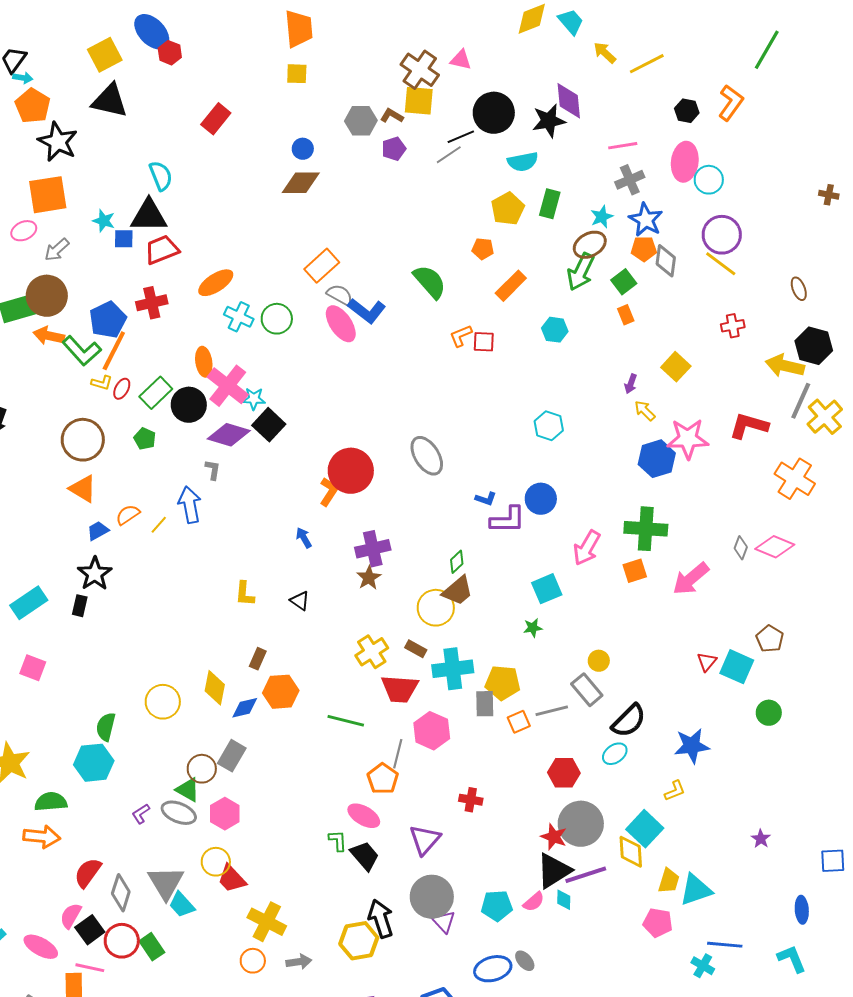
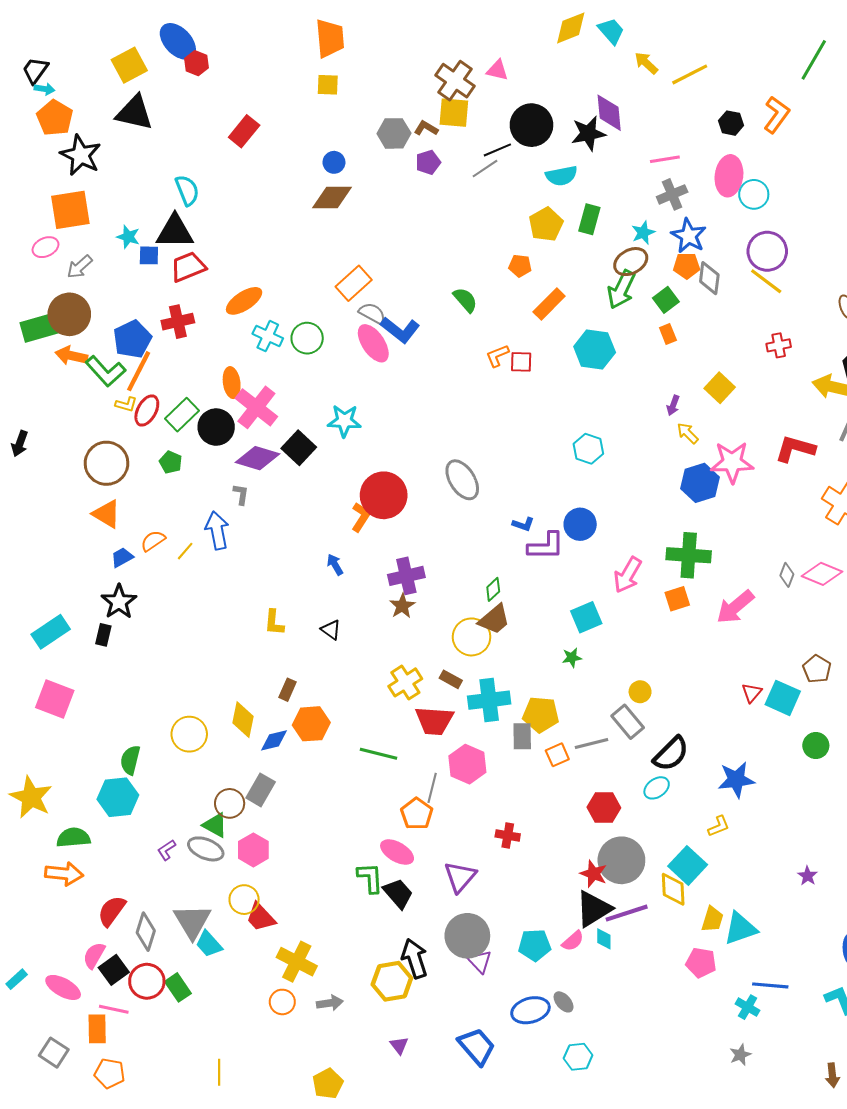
green semicircle: (430, 282) -> (465, 300), size x0.7
cyan hexagon: (555, 330) -> (595, 349), size x1.5
red ellipse: (122, 389) -> (147, 410), size x1.4
cyan star: (254, 399) -> (344, 421), moved, size x1.4
pink square: (33, 668) -> (55, 699), size x1.4
green L-shape: (338, 841) -> (370, 878), size x1.4

